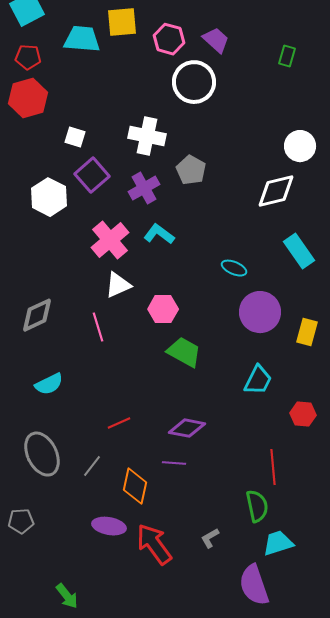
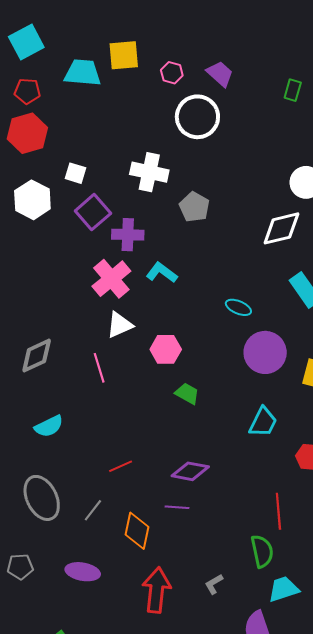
pink hexagon: (169, 39) -> (172, 73), size x0.7
purple cross: (144, 188) -> (128, 235), moved, turned 32
white hexagon: (49, 197) -> (32, 200), moved
green trapezoid: (184, 352) -> (187, 393), size x0.7
purple ellipse: (109, 526) -> (83, 572), moved
red arrow: (154, 544) -> (156, 590), turned 42

